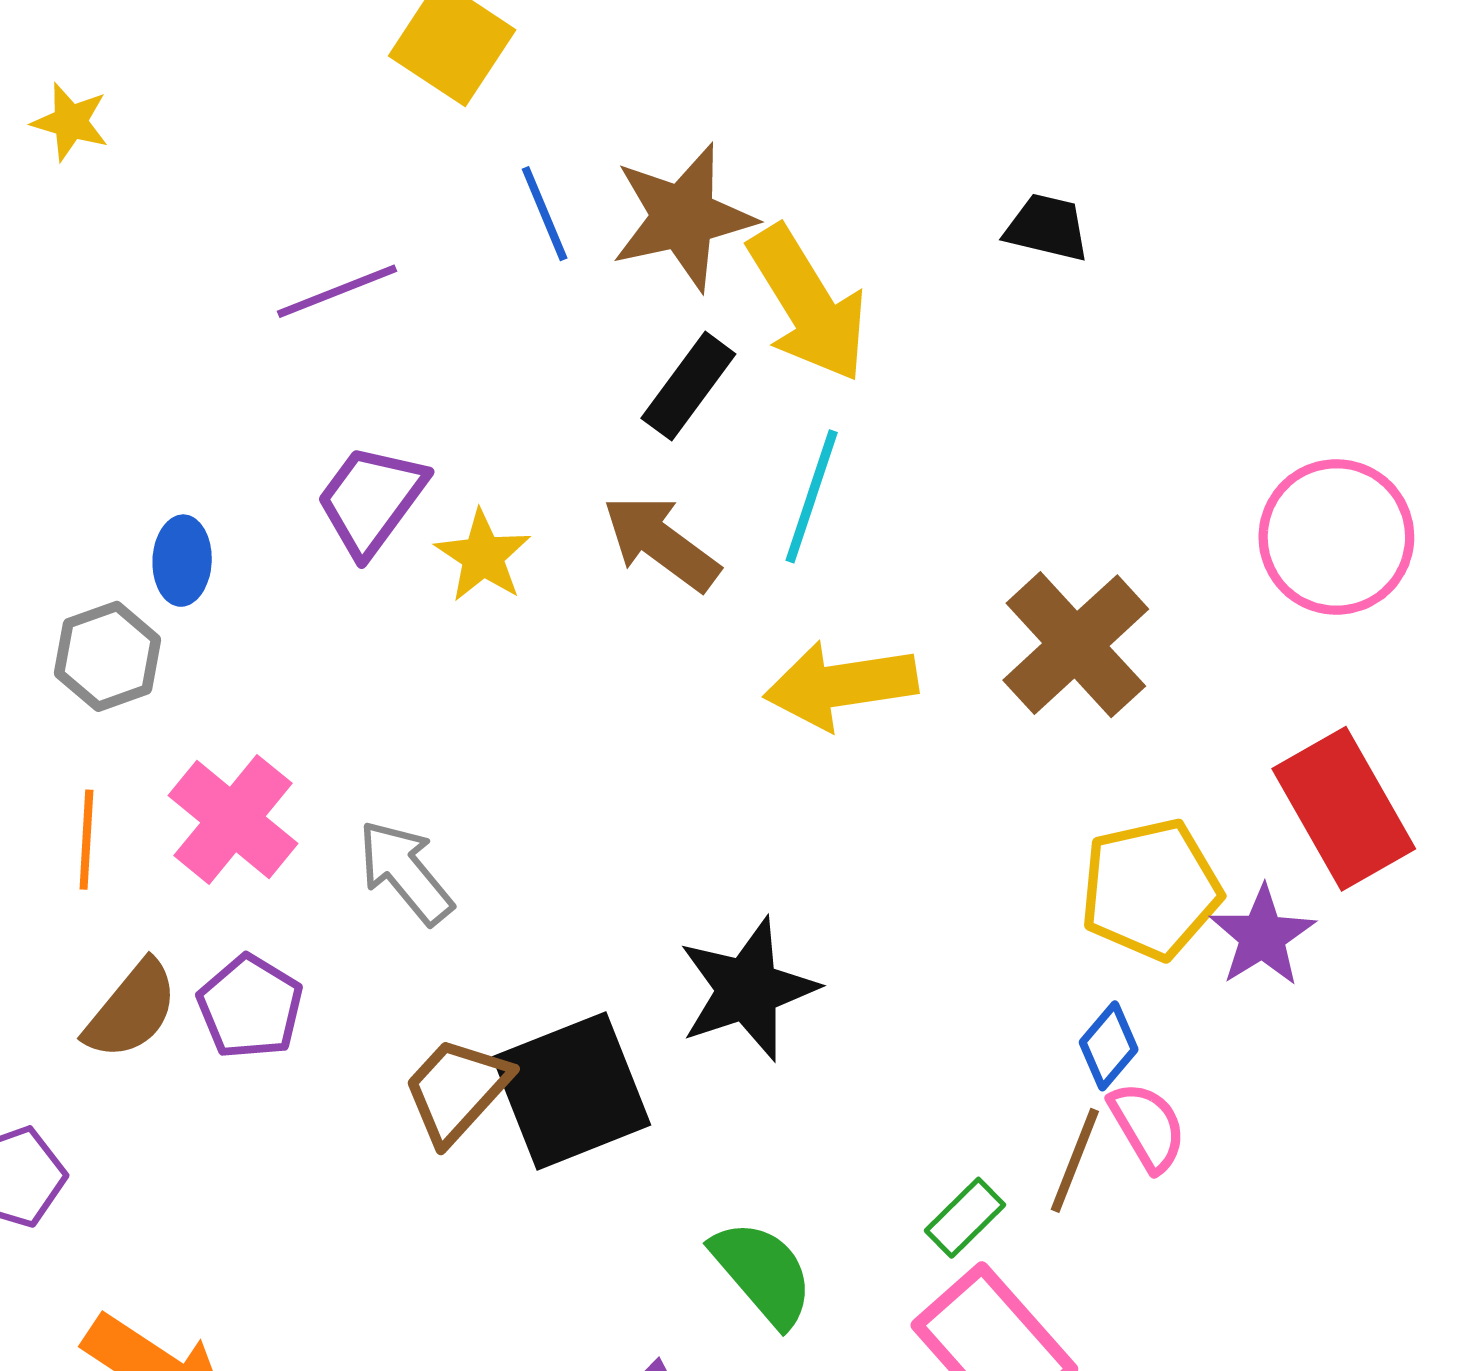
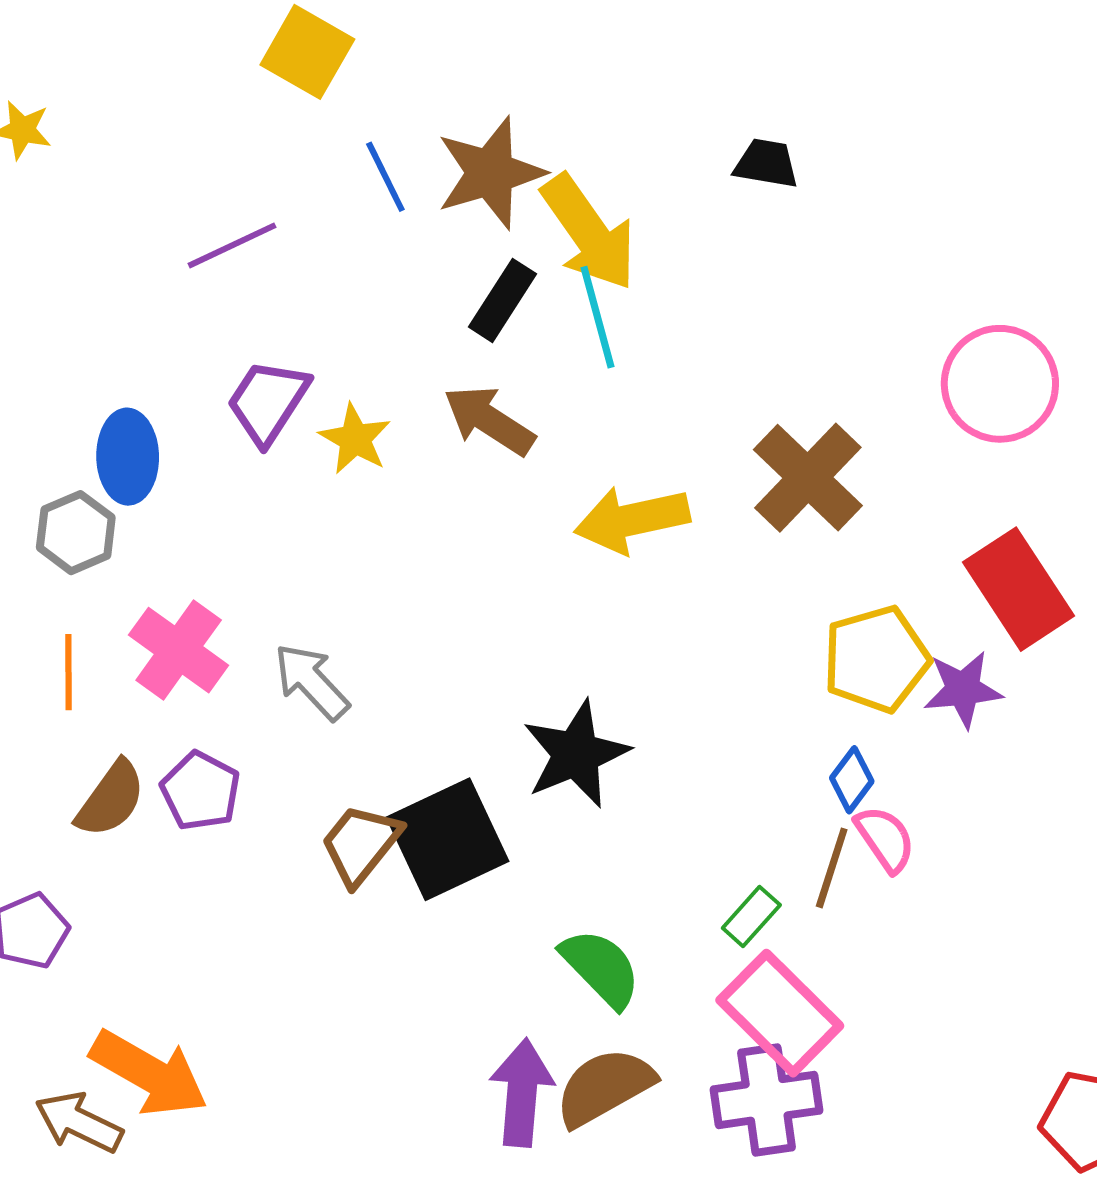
cyan line: (812, 496) -> (598, 317), moved, turned -30
blue ellipse: (182, 561) -> (128, 457), size x1.4
purple star: (1262, 936) -> (963, 689), turned 30

